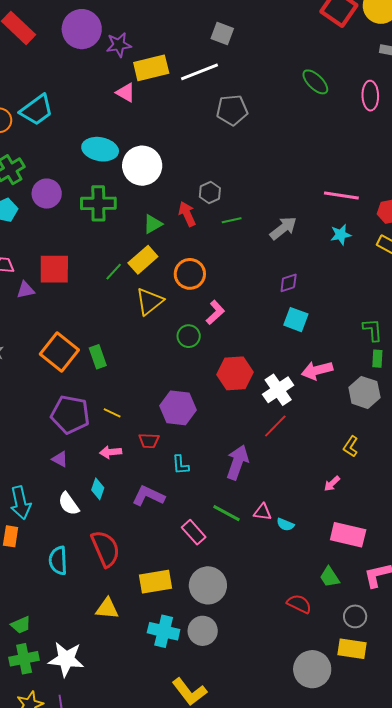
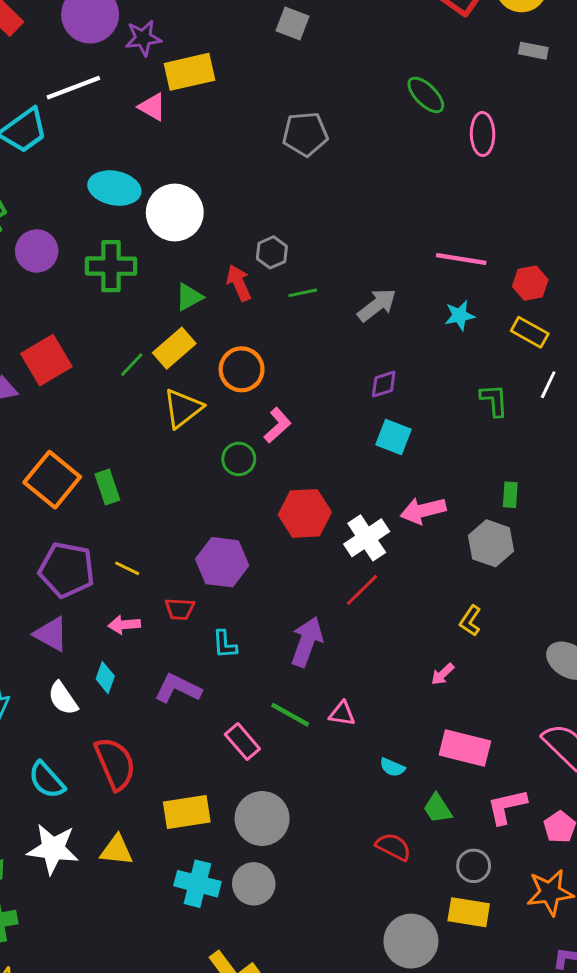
white line: (200, 72) -> (73, 88), moved
pink ellipse: (370, 96) -> (483, 134), moved
red square: (54, 269) -> (46, 360), turned -32
green L-shape: (373, 330) -> (494, 400), moved
purple triangle: (60, 459) -> (51, 634), size x1.5
cyan semicircle: (285, 525) -> (392, 767), moved
cyan semicircle: (58, 560) -> (47, 780), turned -40
white star: (66, 659) -> (53, 849), moved

